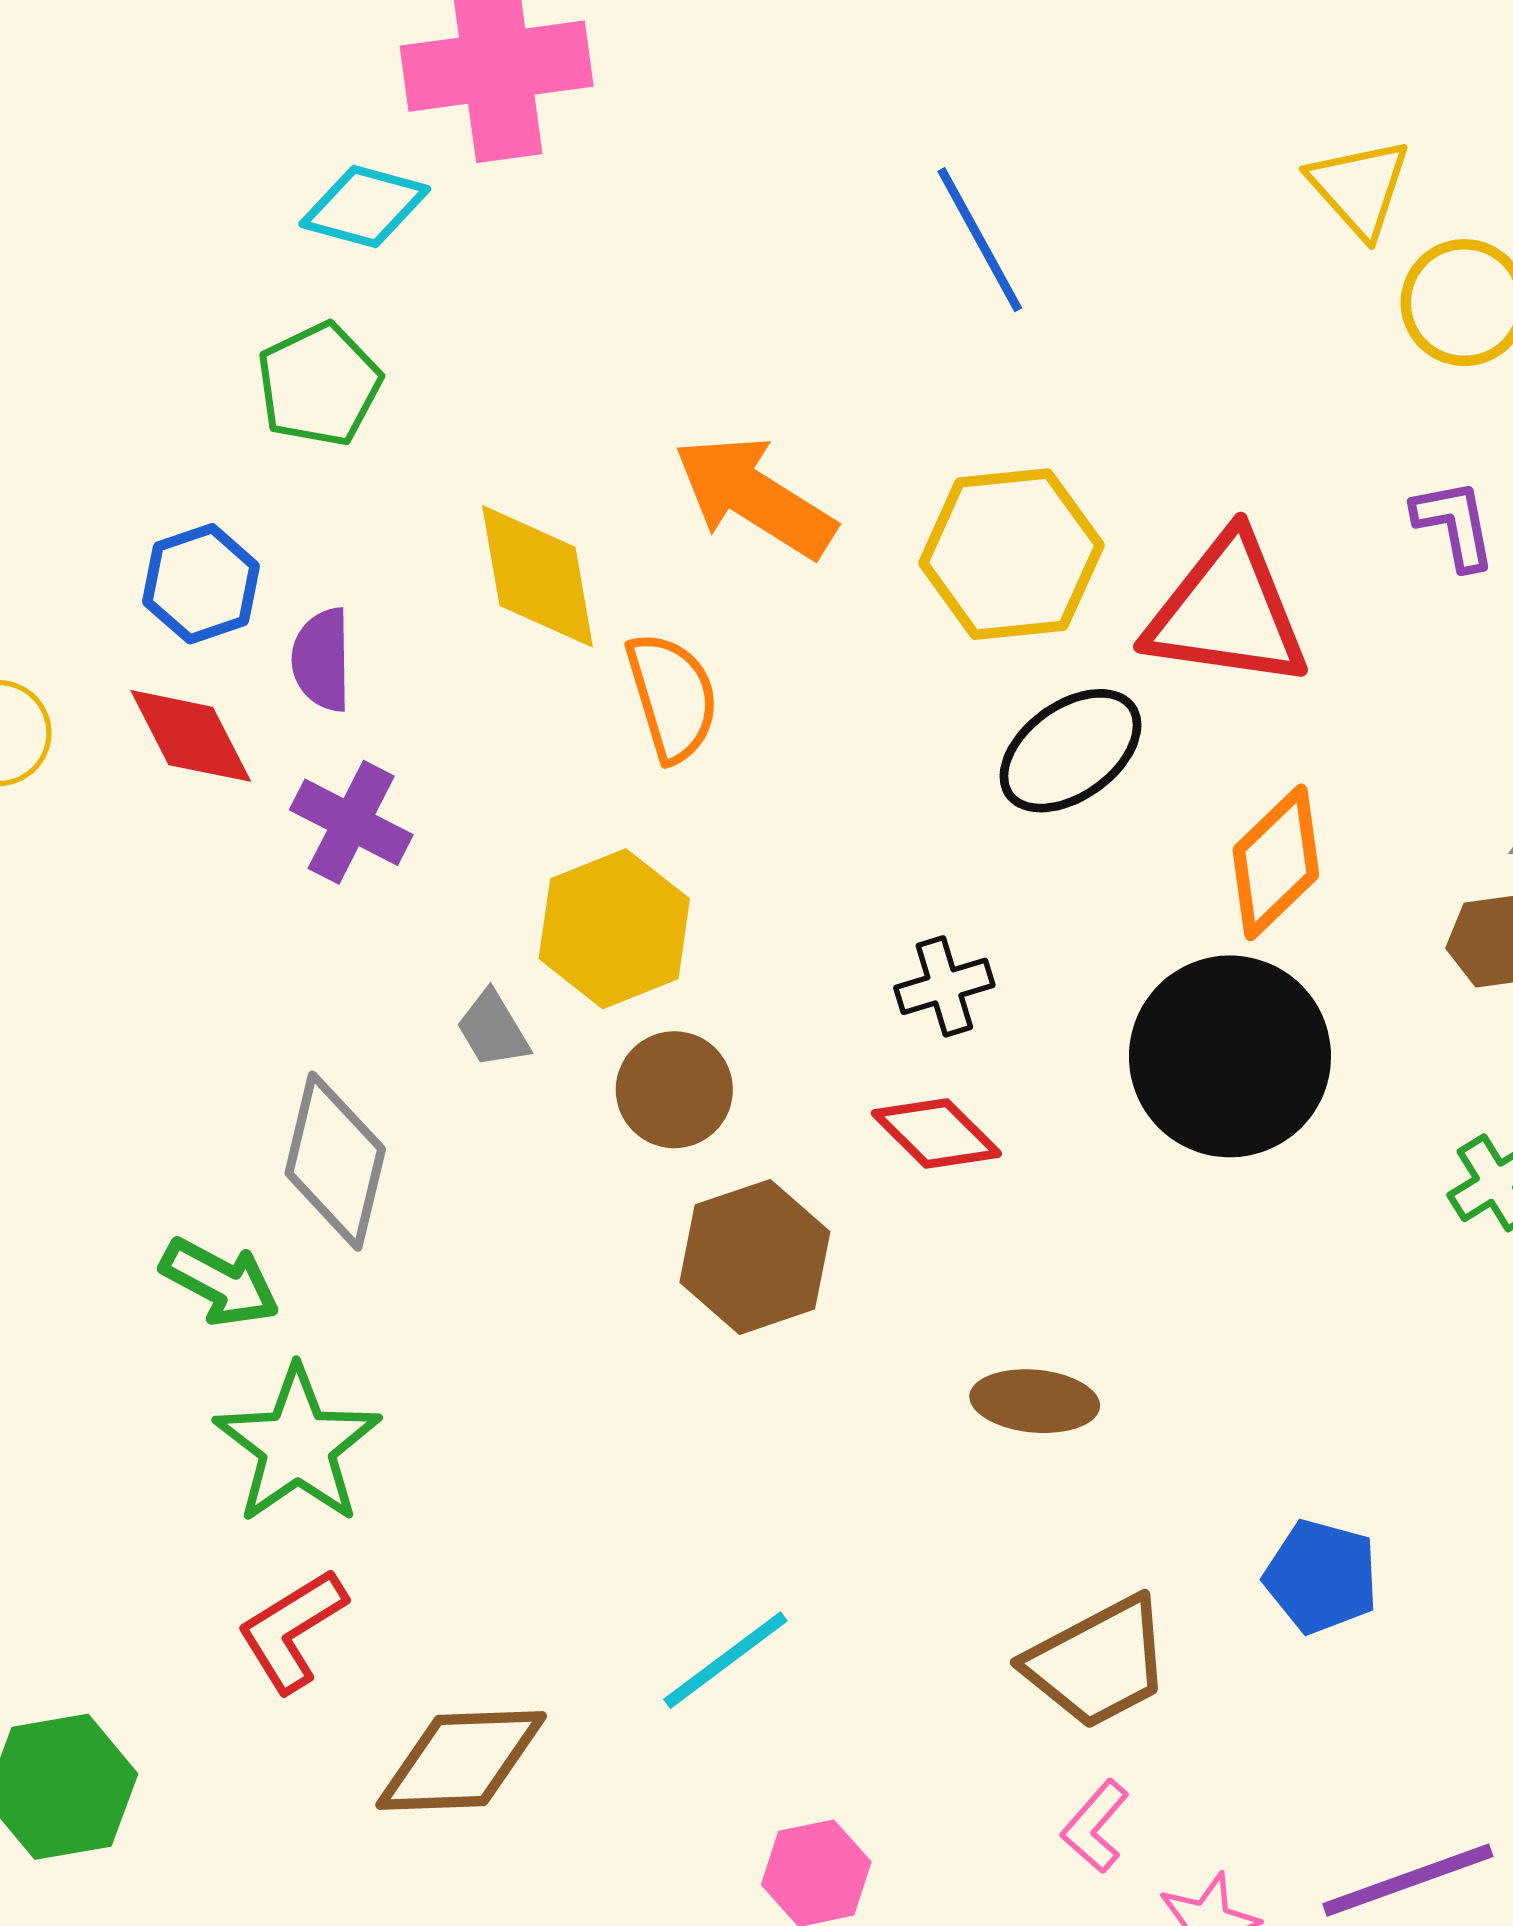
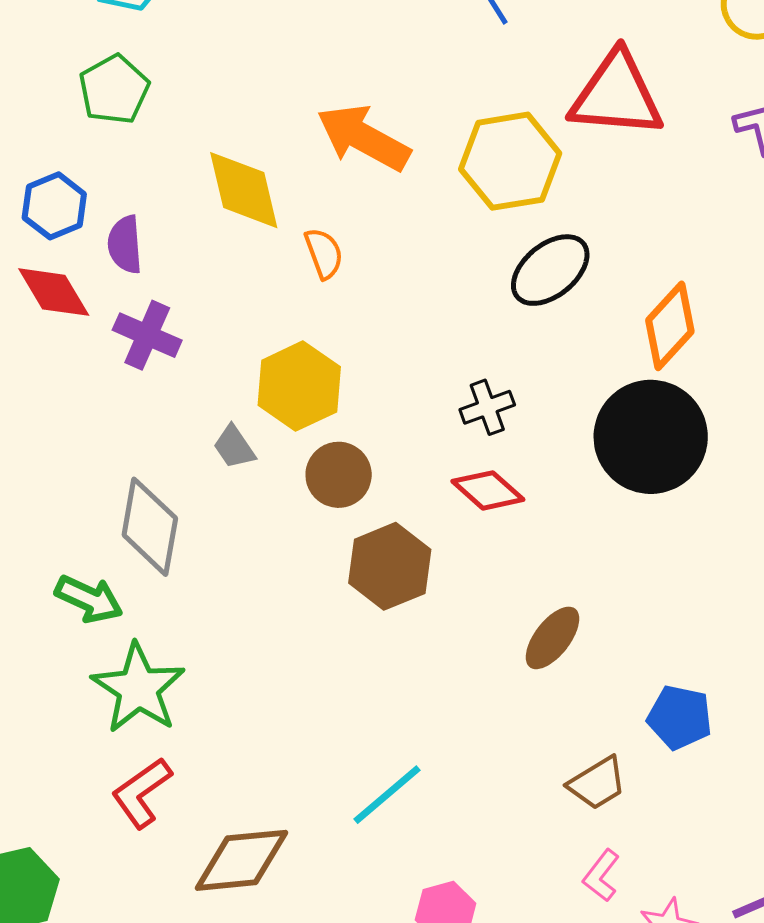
red triangle: (1227, 612) -> (617, 95), moved
orange semicircle: (672, 697) -> (324, 253), size x0.7
brown ellipse: (1035, 1401) -> (552, 638), turned -54
blue pentagon: (1321, 1577) -> (680, 717), moved
brown trapezoid: (1098, 1663) -> (597, 783), size x0.7

